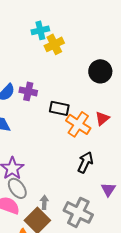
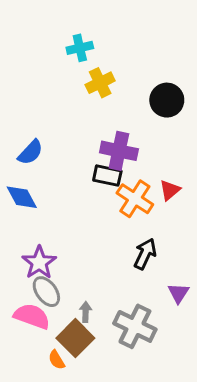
cyan cross: (40, 30) -> (80, 48), moved
black circle: (100, 71) -> (167, 100), moved
purple cross: (28, 91) -> (119, 151), moved, size x1.4

